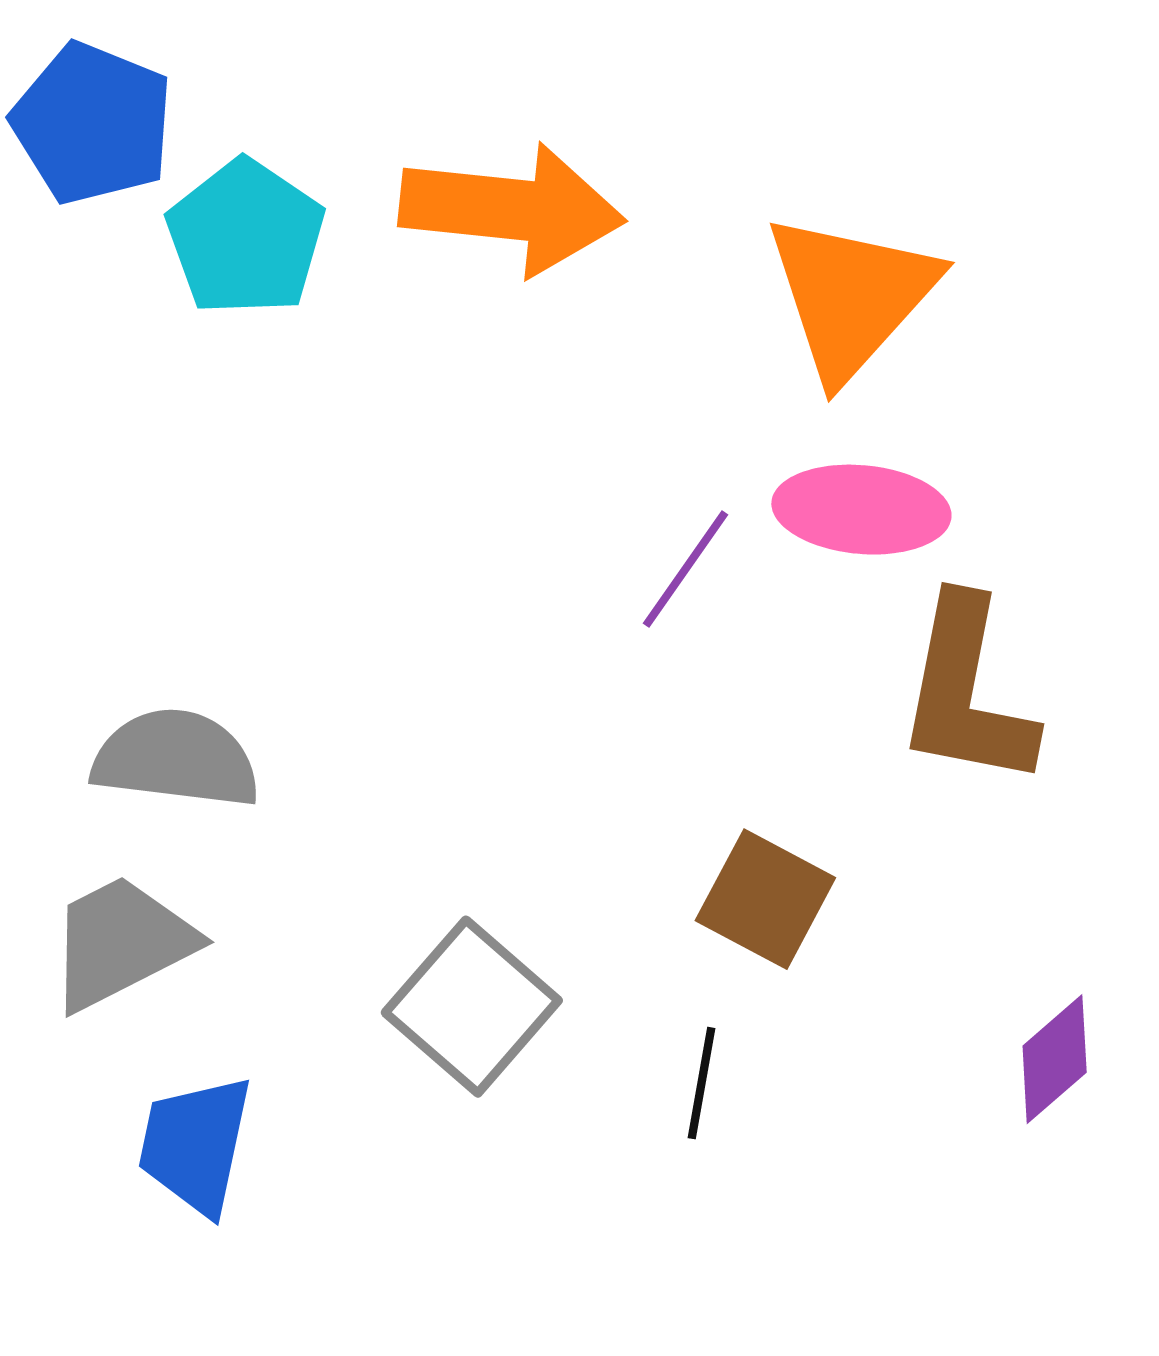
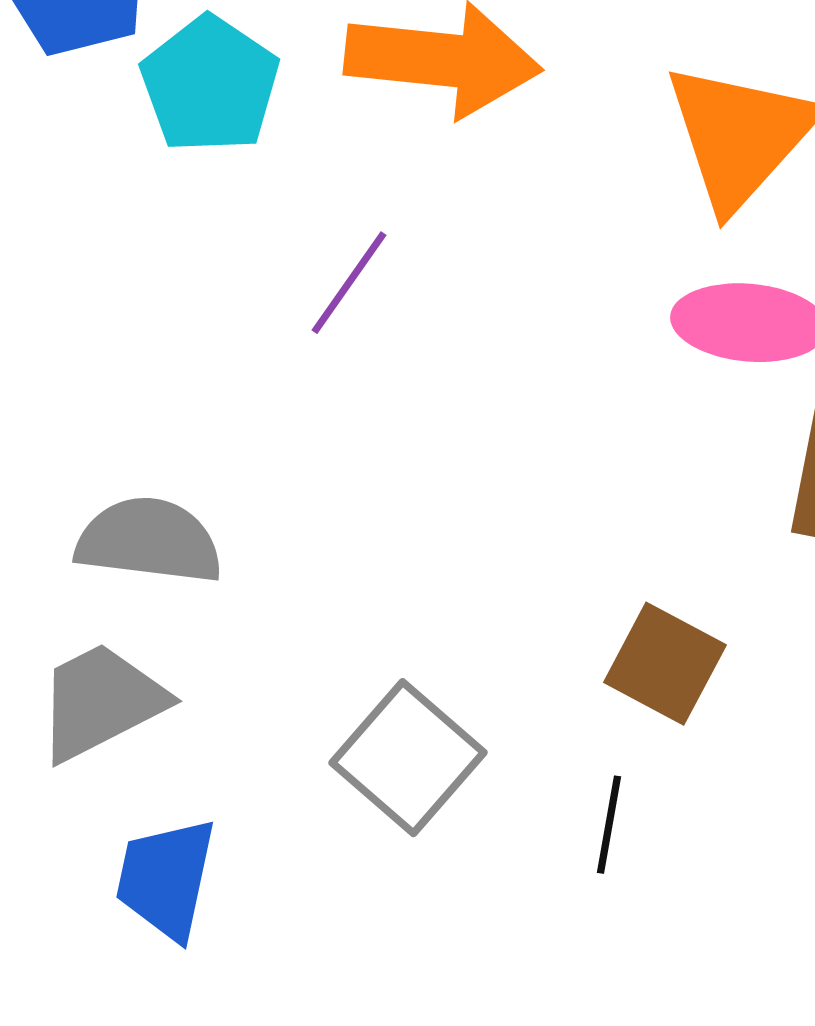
purple line: (686, 569) -> (349, 283), moved

